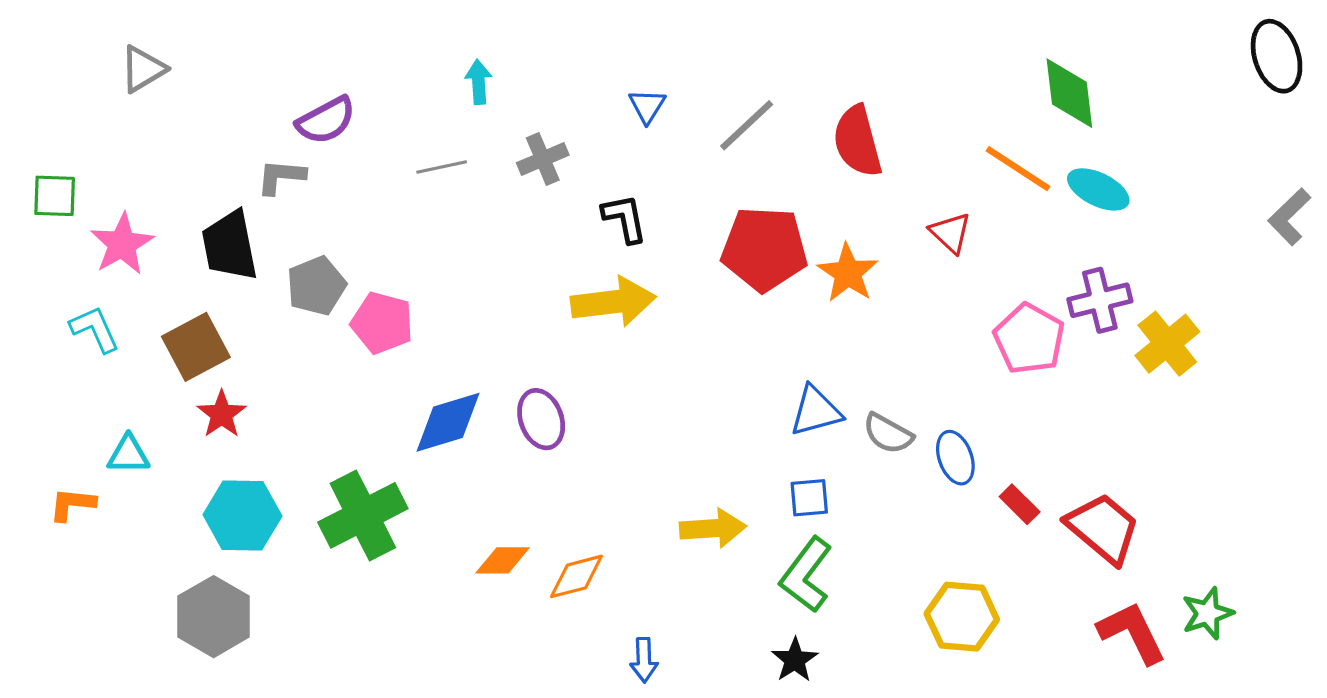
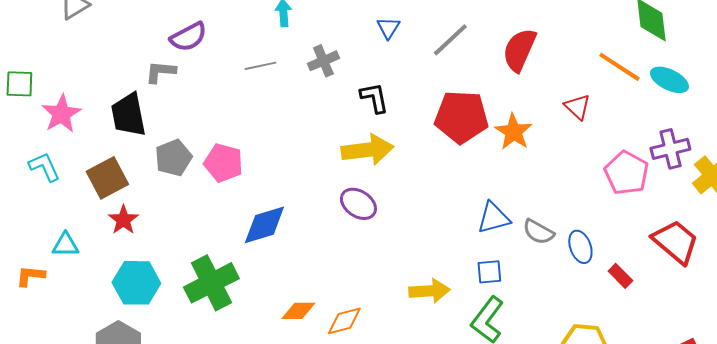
red semicircle: (857, 141) -> (519, 50), turned 39
gray pentagon: (316, 286) -> (173, 158), moved
purple ellipse: (541, 419) -> (358, 204), moved, turned -36
red trapezoid: (1103, 528) -> (675, 242), moved

